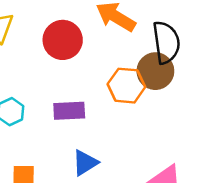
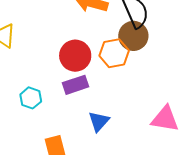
red circle: (63, 40) -> (75, 56), moved

